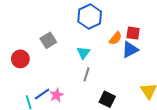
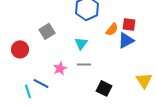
gray line: (87, 74) -> (84, 64), turned 72
blue line: (42, 94) -> (41, 83), turned 63
pink star: (57, 95) -> (60, 68), moved

